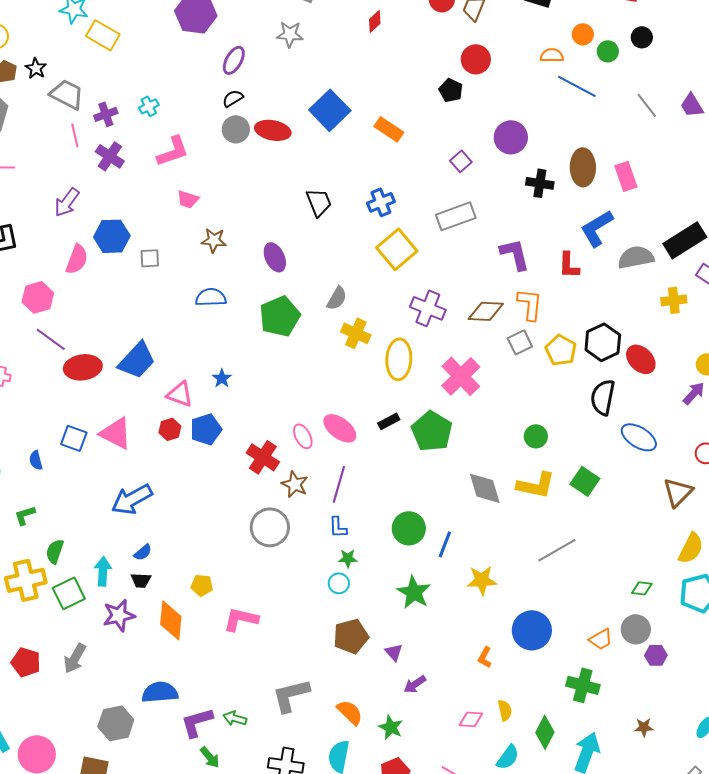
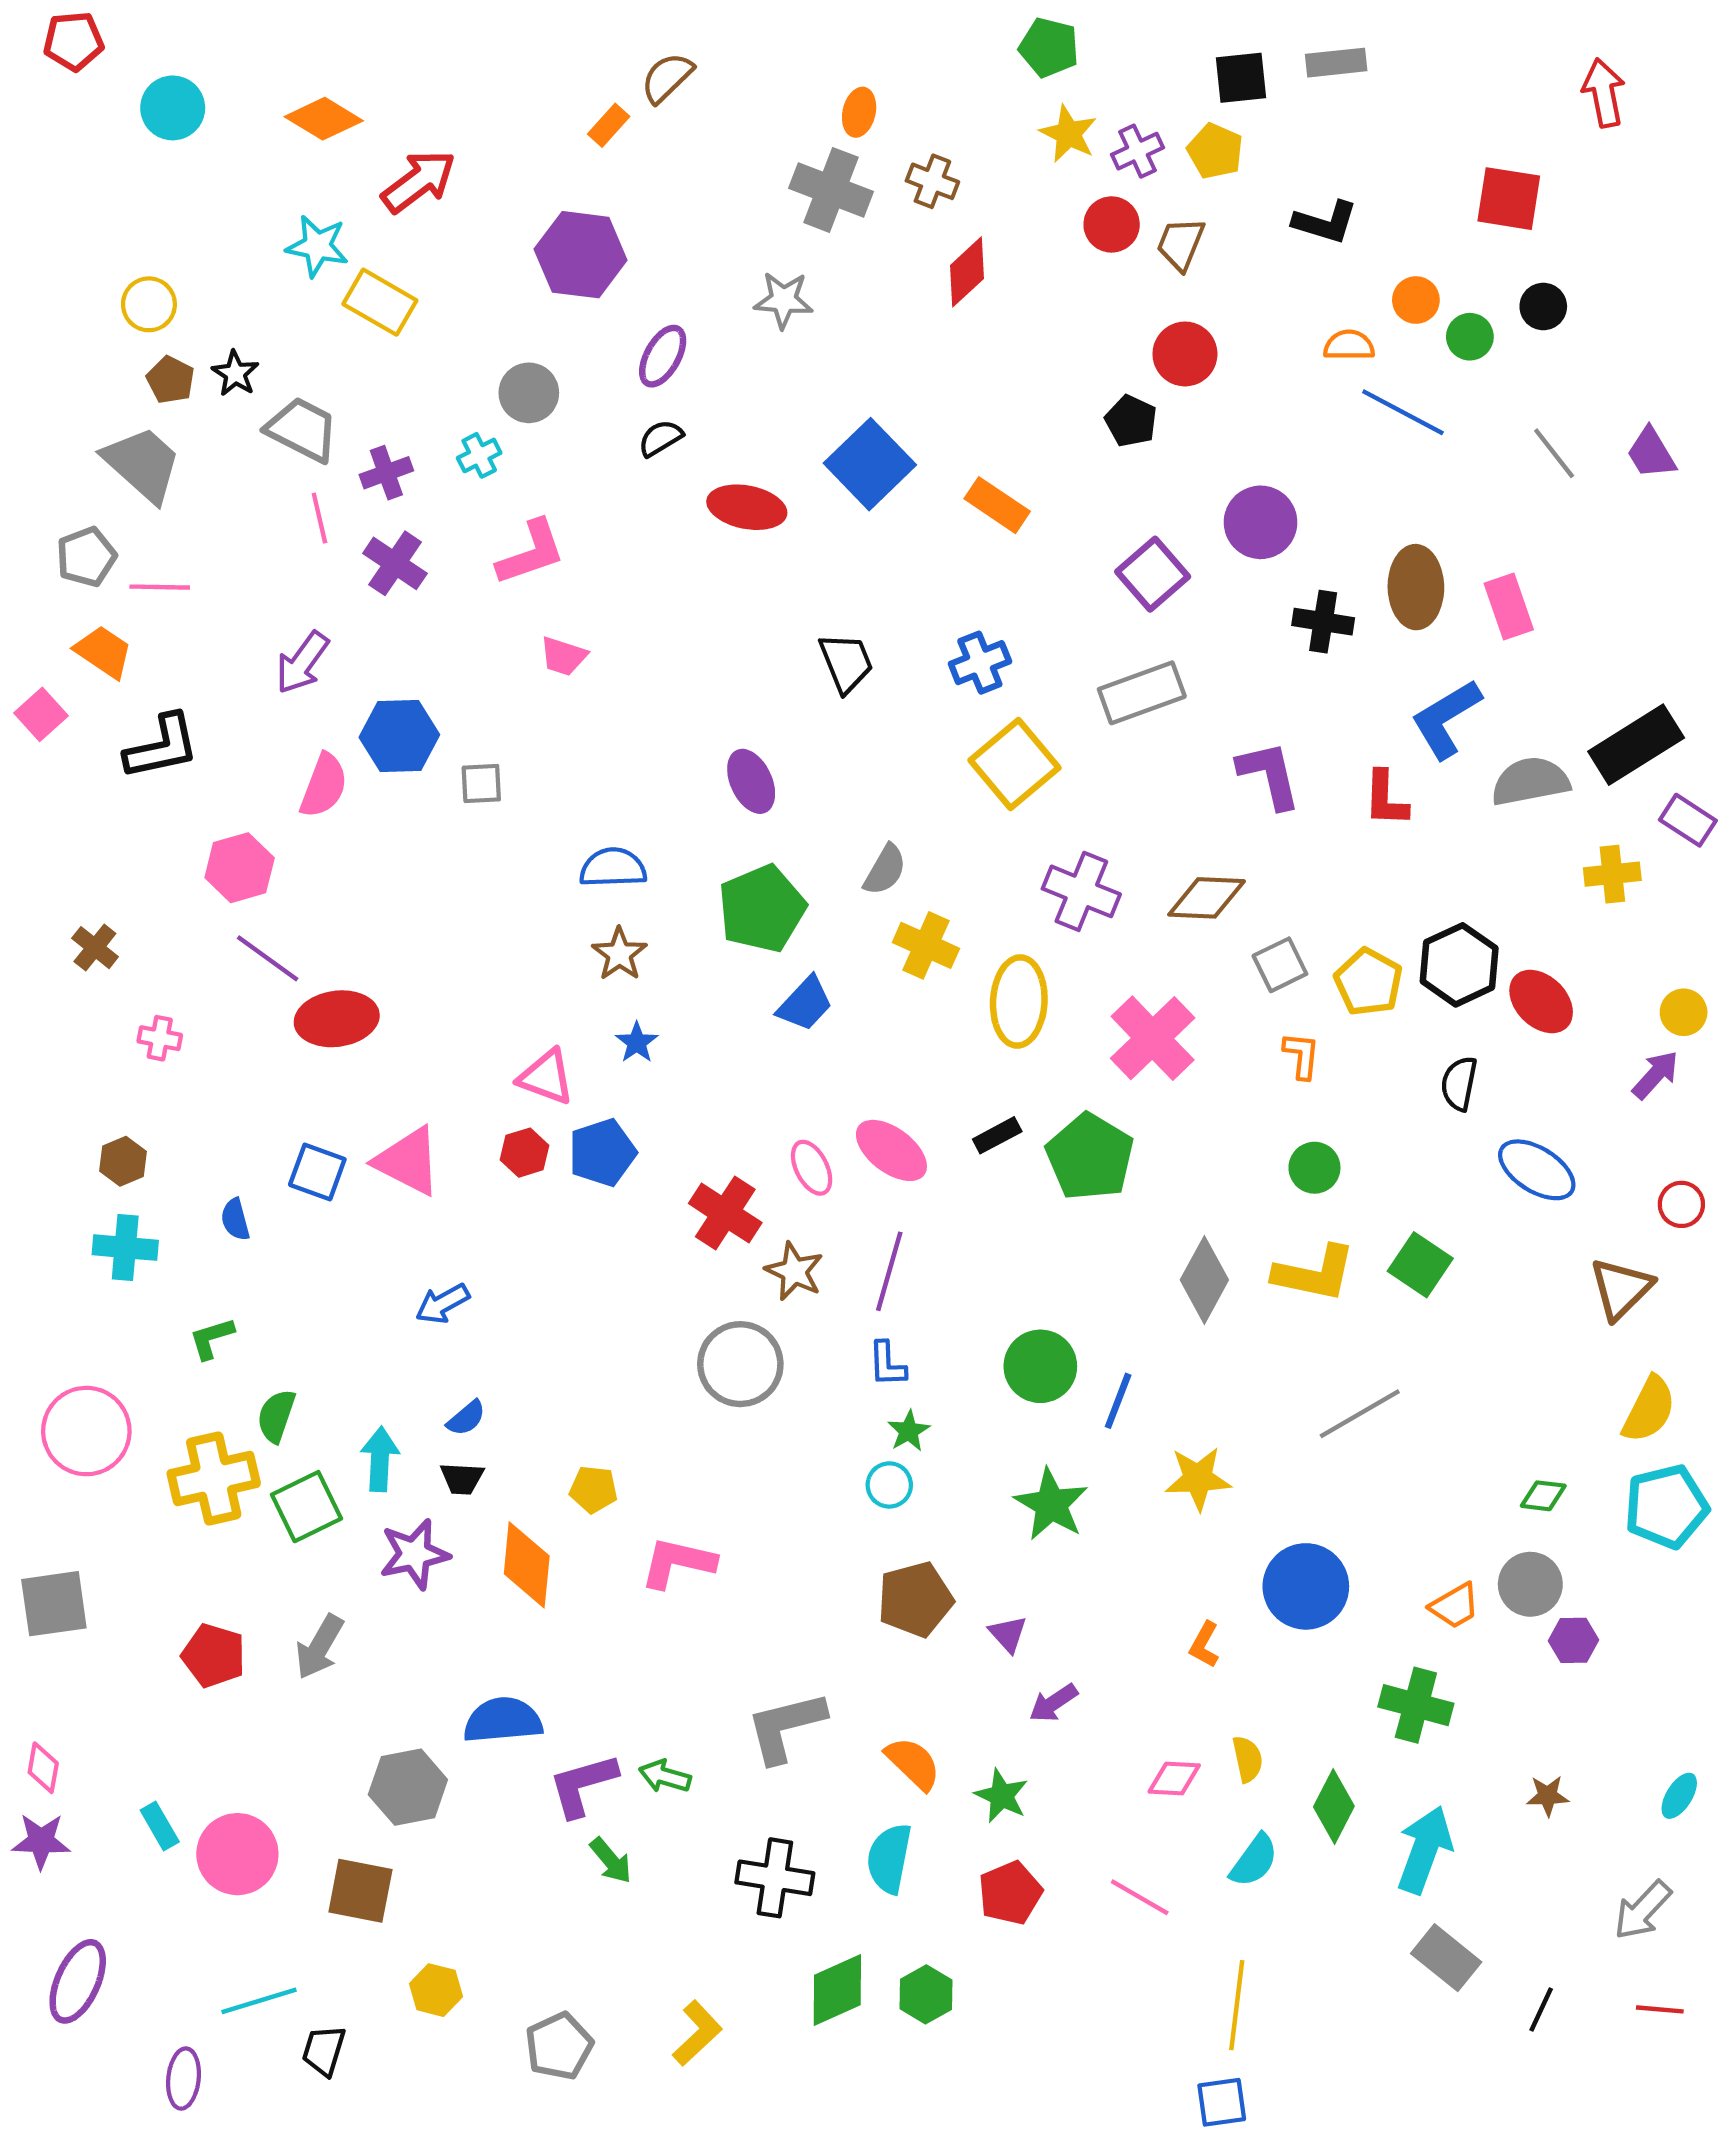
red diamond: (375, 21) -> (967, 272), size x1.4
gray circle: (236, 129) -> (529, 393), moved
purple square: (461, 161) -> (1153, 574), size x1.5
brown star: (214, 240) -> (619, 954), moved, turned 30
orange L-shape: (530, 304) -> (1302, 1055), moved, size x0.7
blue trapezoid: (137, 360) -> (805, 1004), moved, size x0.7
black semicircle: (603, 397) -> (1459, 1084), size x0.7
gray diamond: (485, 488) -> (1204, 1280), turned 45
blue arrow: (132, 499) -> (442, 1304), size x0.6
green star: (348, 558) -> (909, 1431), turned -30

